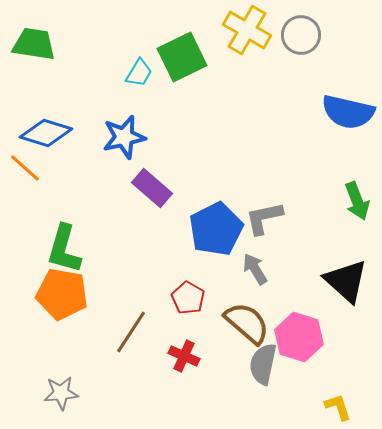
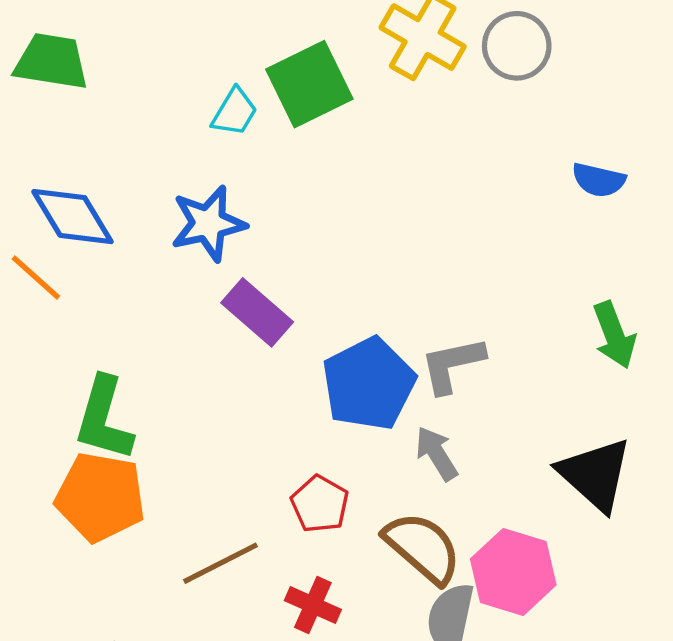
blue semicircle: (348, 112) -> (599, 180), size x0.6
blue diamond: (46, 133) -> (72, 217), turned 42
brown line: (131, 332) -> (221, 563), turned 30

